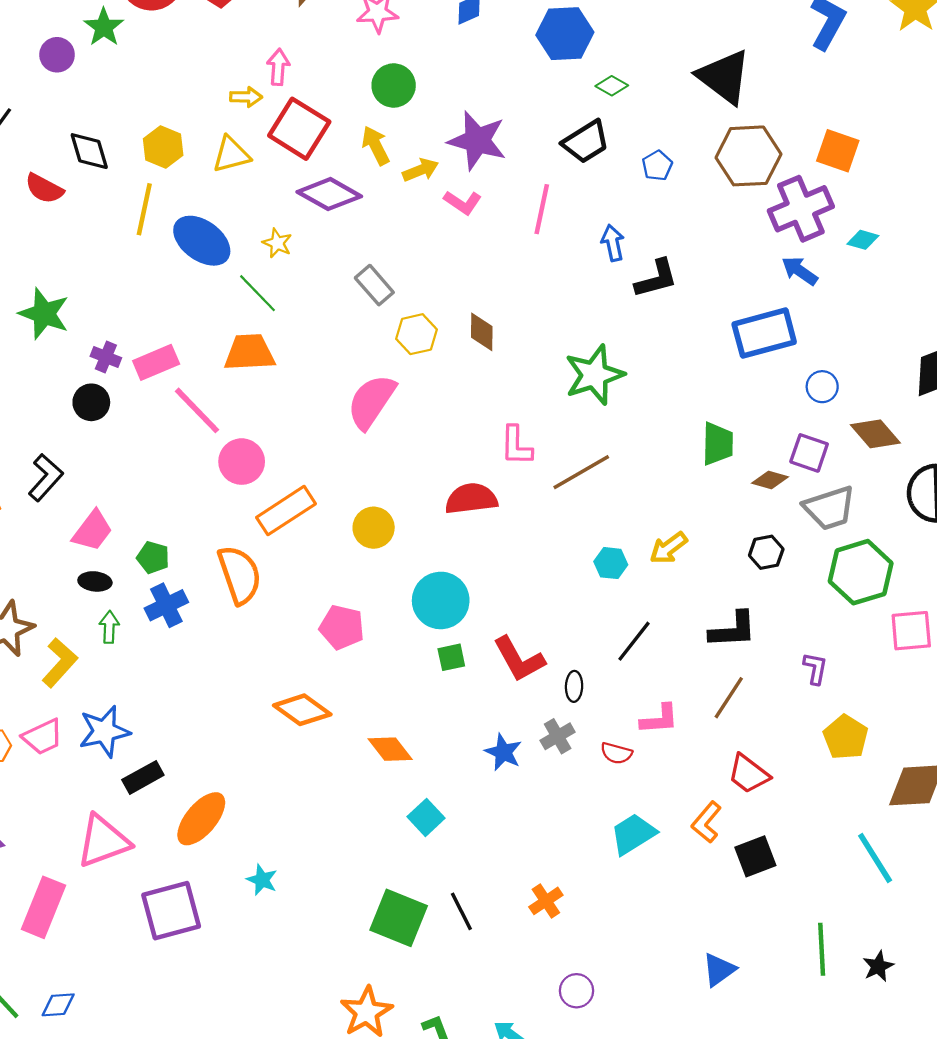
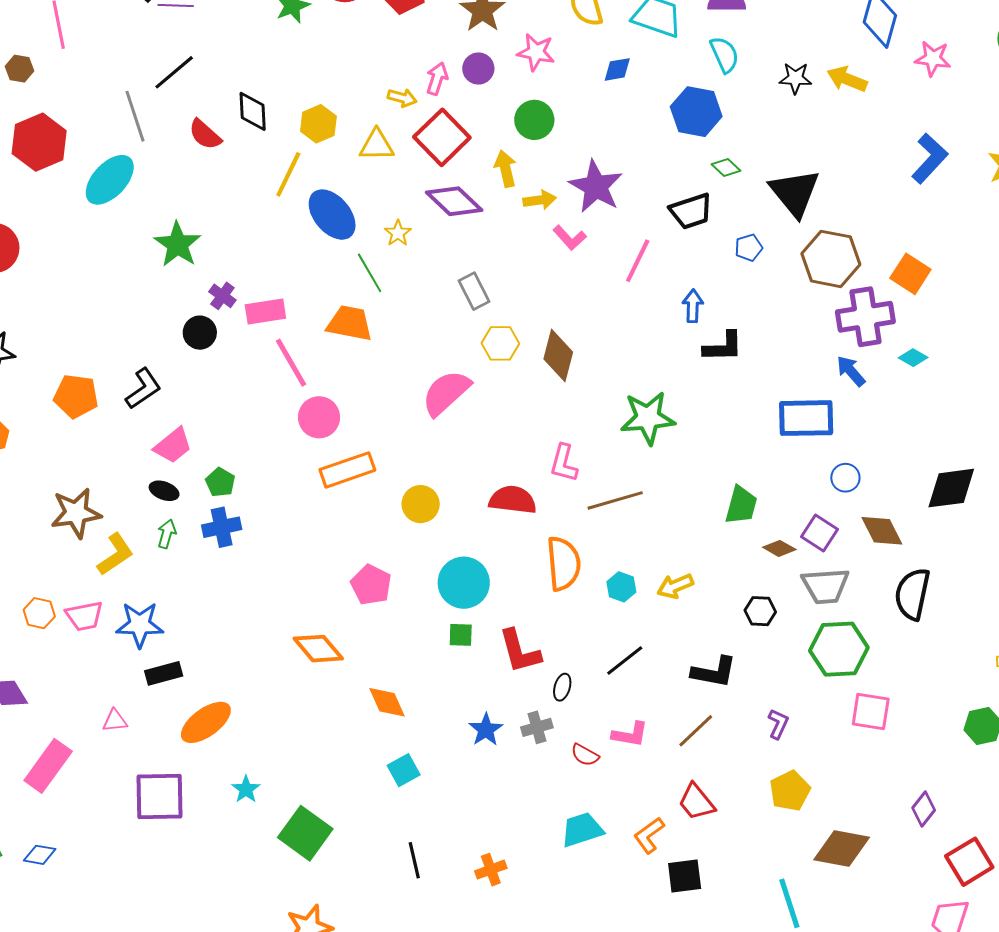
purple circle: (57, 55) -> (478, 69), moved
black triangle: (724, 77) -> (795, 193), moved
brown diamond: (482, 332) -> (558, 356), size x1.4
orange semicircle: (240, 575) -> (564, 564), moved
pink triangle: (103, 841) -> (115, 721), size x0.5
green square: (399, 918) -> (305, 833), moved

